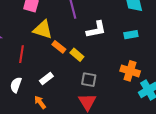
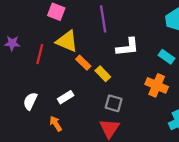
cyan rectangle: (131, 35) -> (167, 57), turned 40
red line: (21, 54) -> (40, 54), moved
orange cross: (130, 71) -> (157, 85), moved

